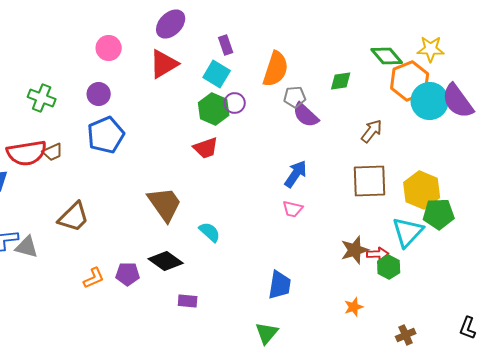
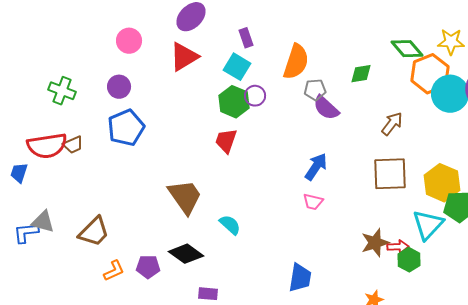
red trapezoid: (206, 148) -> (226, 141), turned 128
brown trapezoid: (74, 217) -> (94, 232), moved
gray triangle: (27, 247) -> (43, 222), moved

